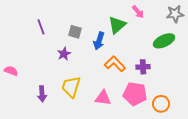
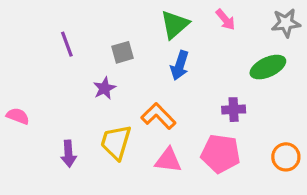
green triangle: (117, 25) -> (175, 25), moved
gray square: (75, 32) -> (122, 52), turned -32
blue arrow: (99, 41) -> (180, 65), moved
orange L-shape: (115, 64) -> (158, 116), moved
orange circle: (161, 104) -> (286, 157), moved

